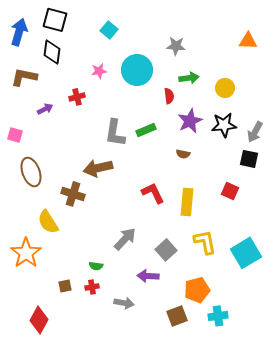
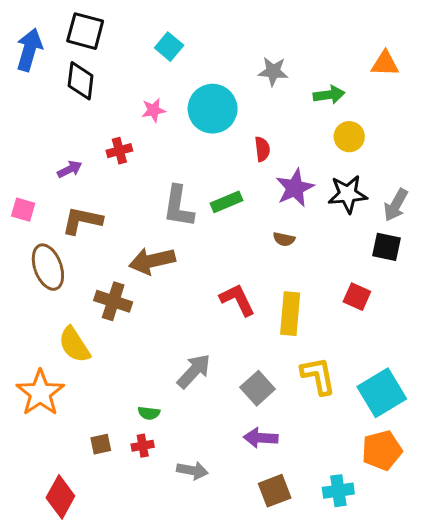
brown L-shape: (24, 77) -> (82, 220), moved
green arrow: (189, 78) -> (329, 95), moved
purple arrow: (148, 276) -> (261, 438), moved
orange pentagon: (197, 290) -> (382, 450), moved

